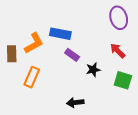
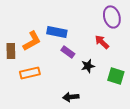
red arrow: (118, 51) -> (102, 42), moved
orange rectangle: (32, 77) -> (30, 73), turned 54

